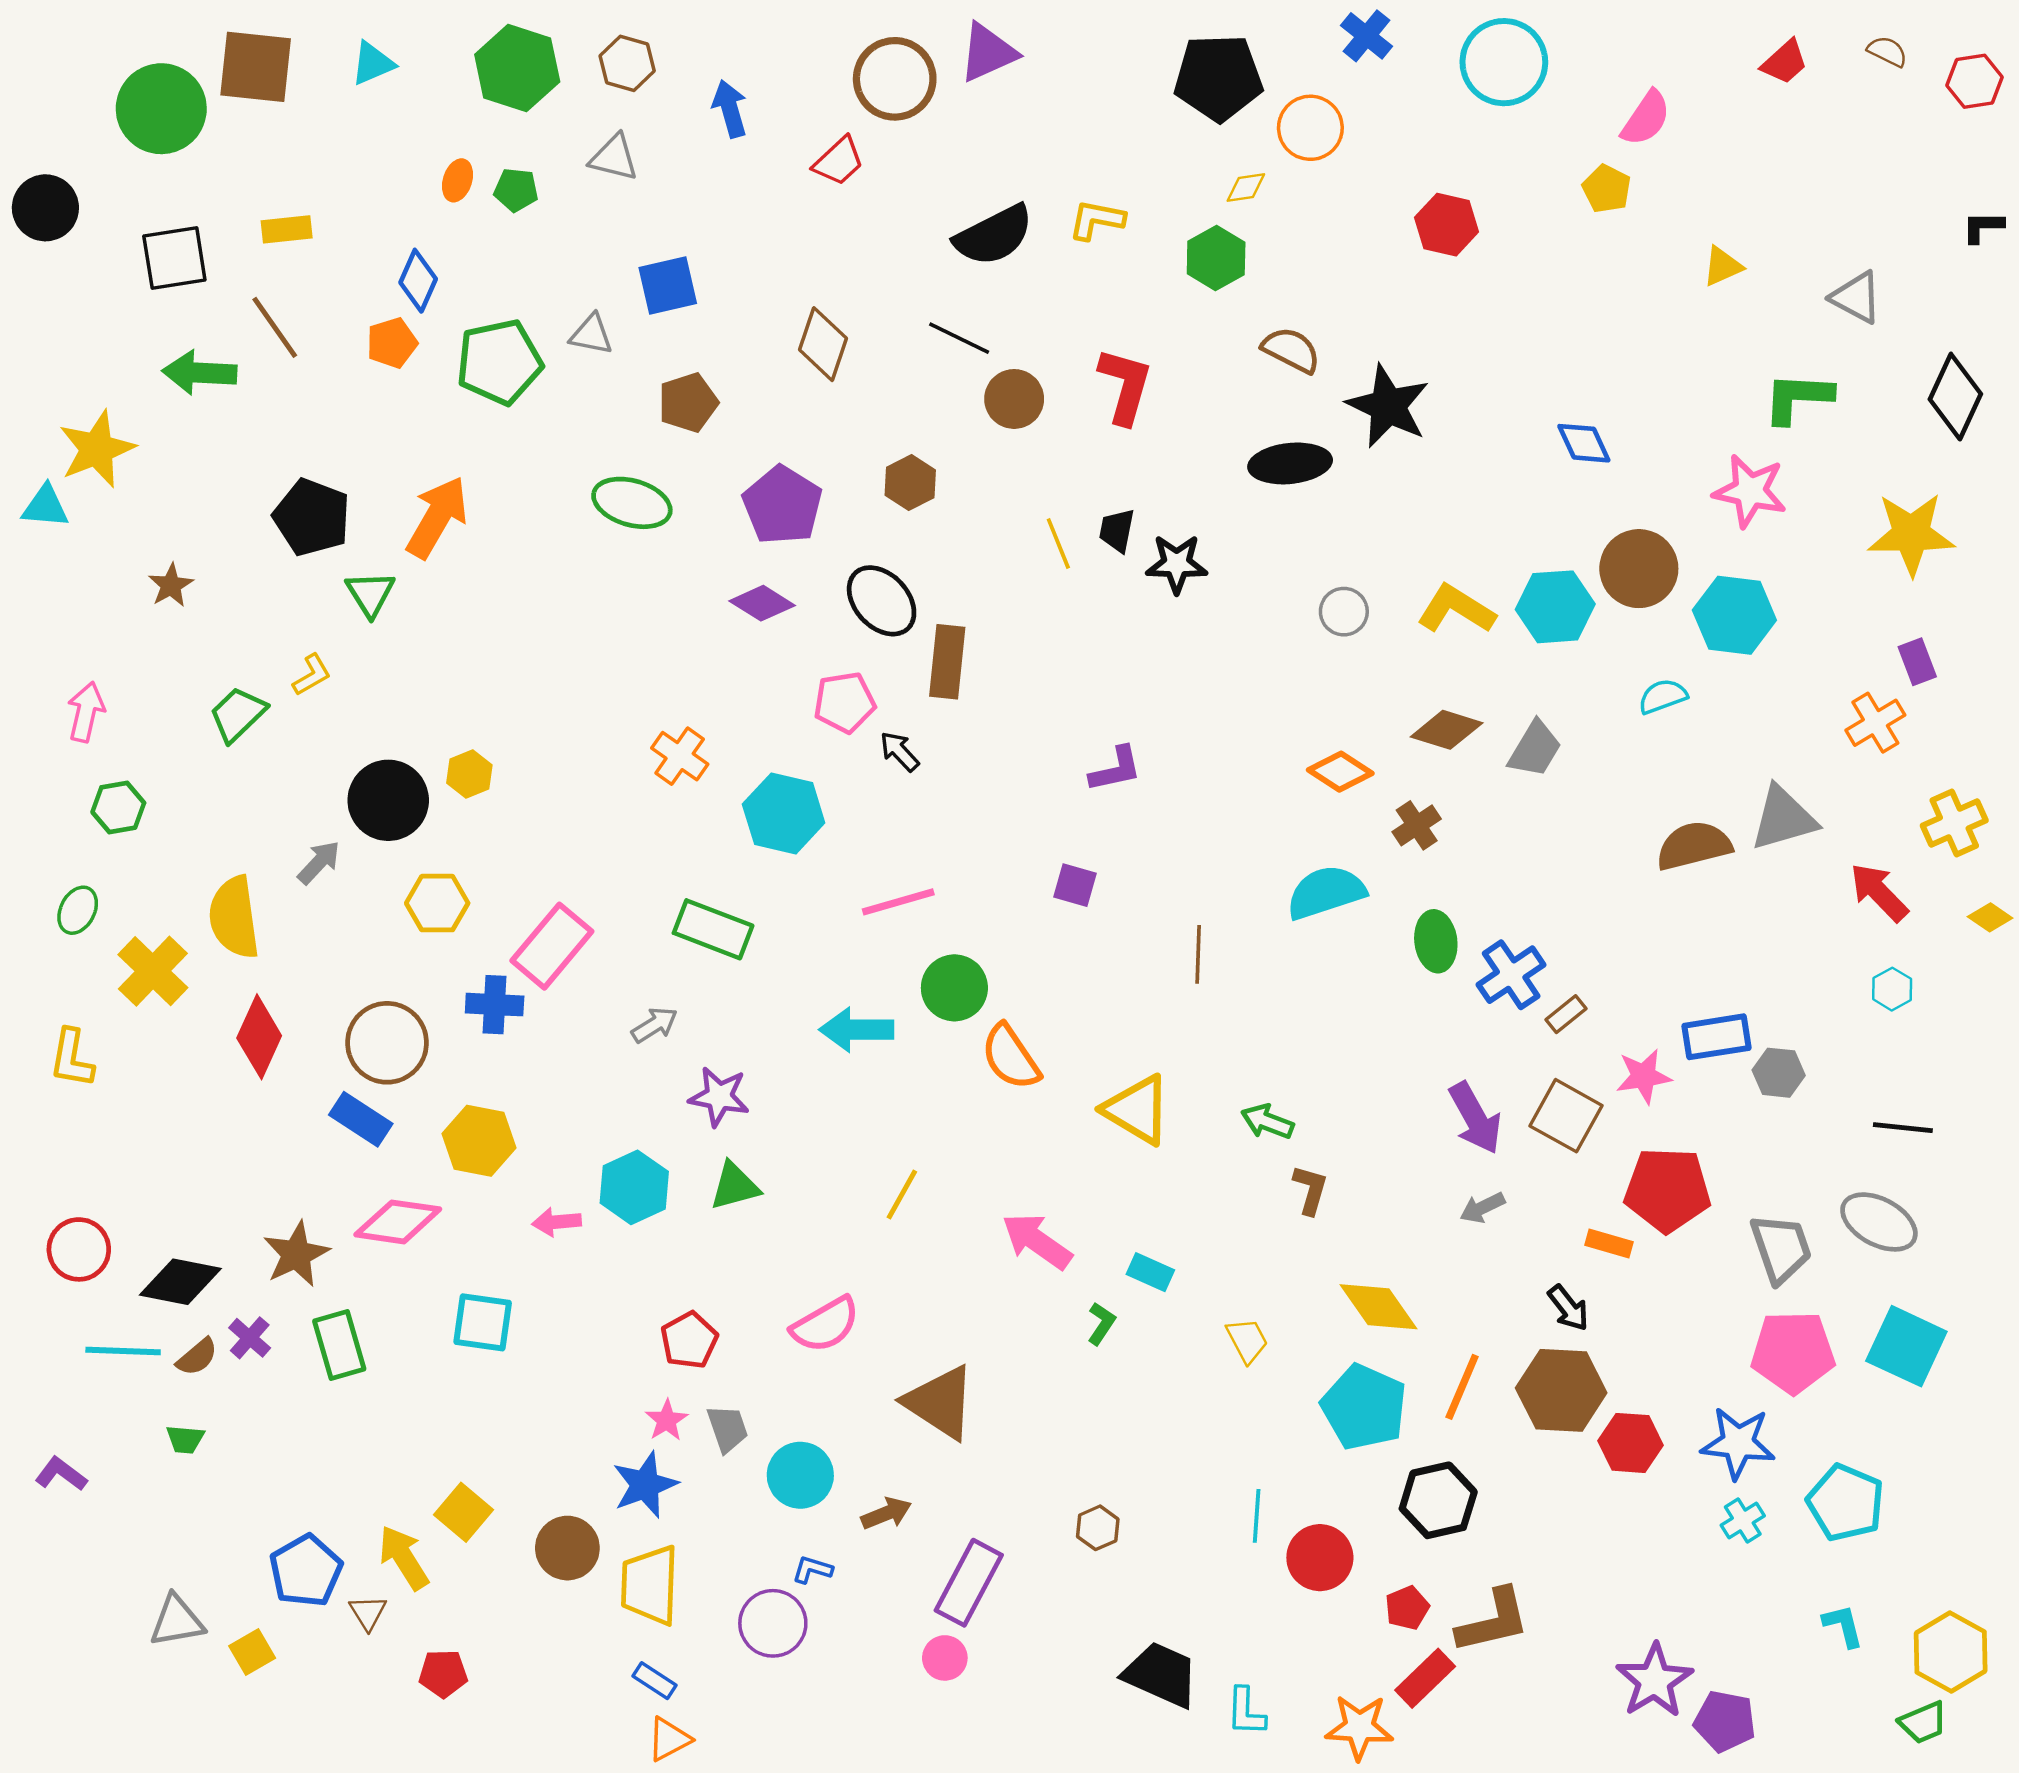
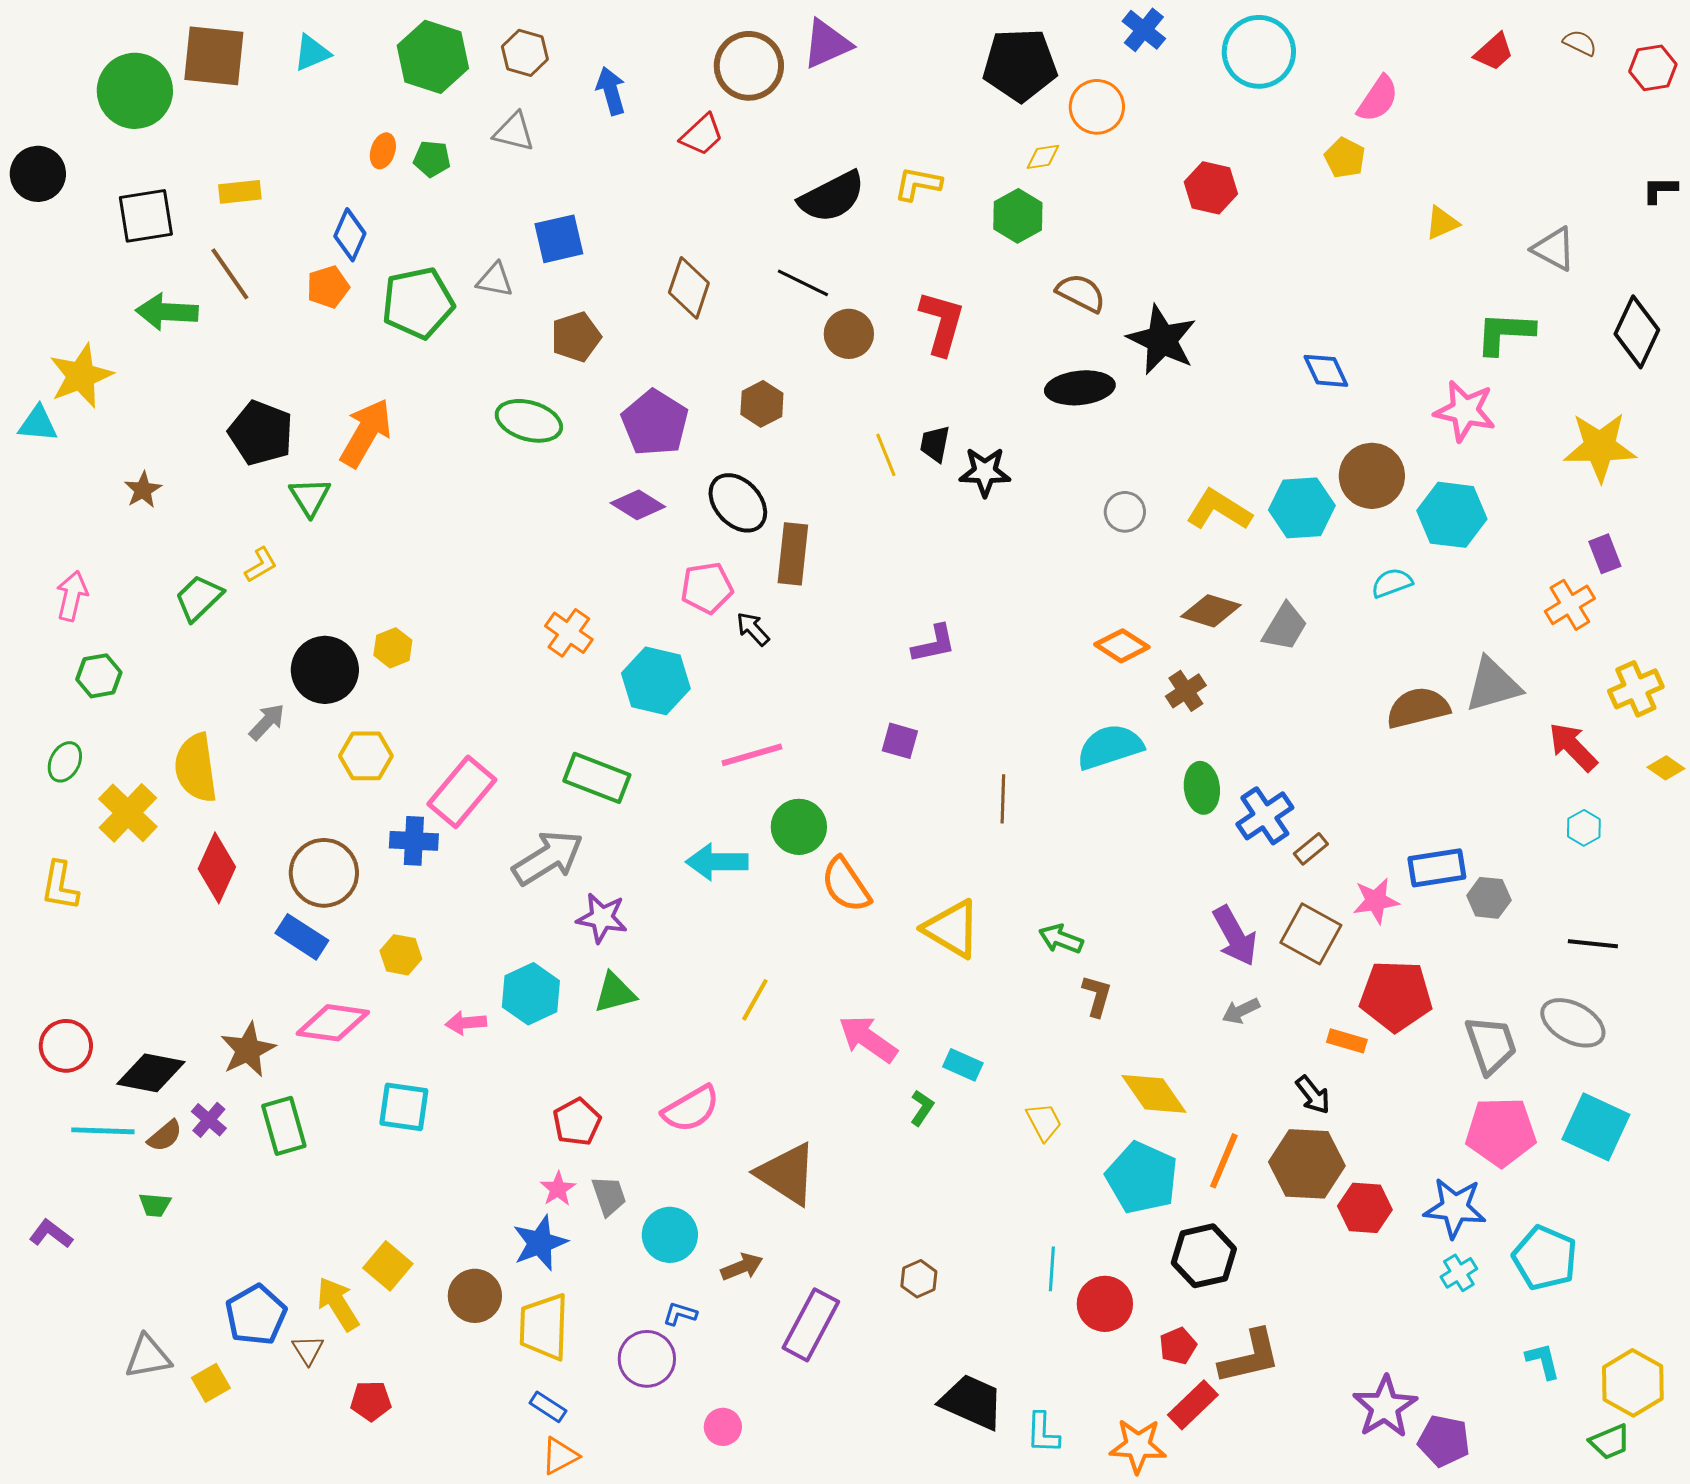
gray arrow: (655, 1025) -> (548, 858), size x1.8
yellow hexagon: (479, 1141) -> (401, 955), size x0.7
pink circle: (945, 1658) -> (723, 1427), moved

